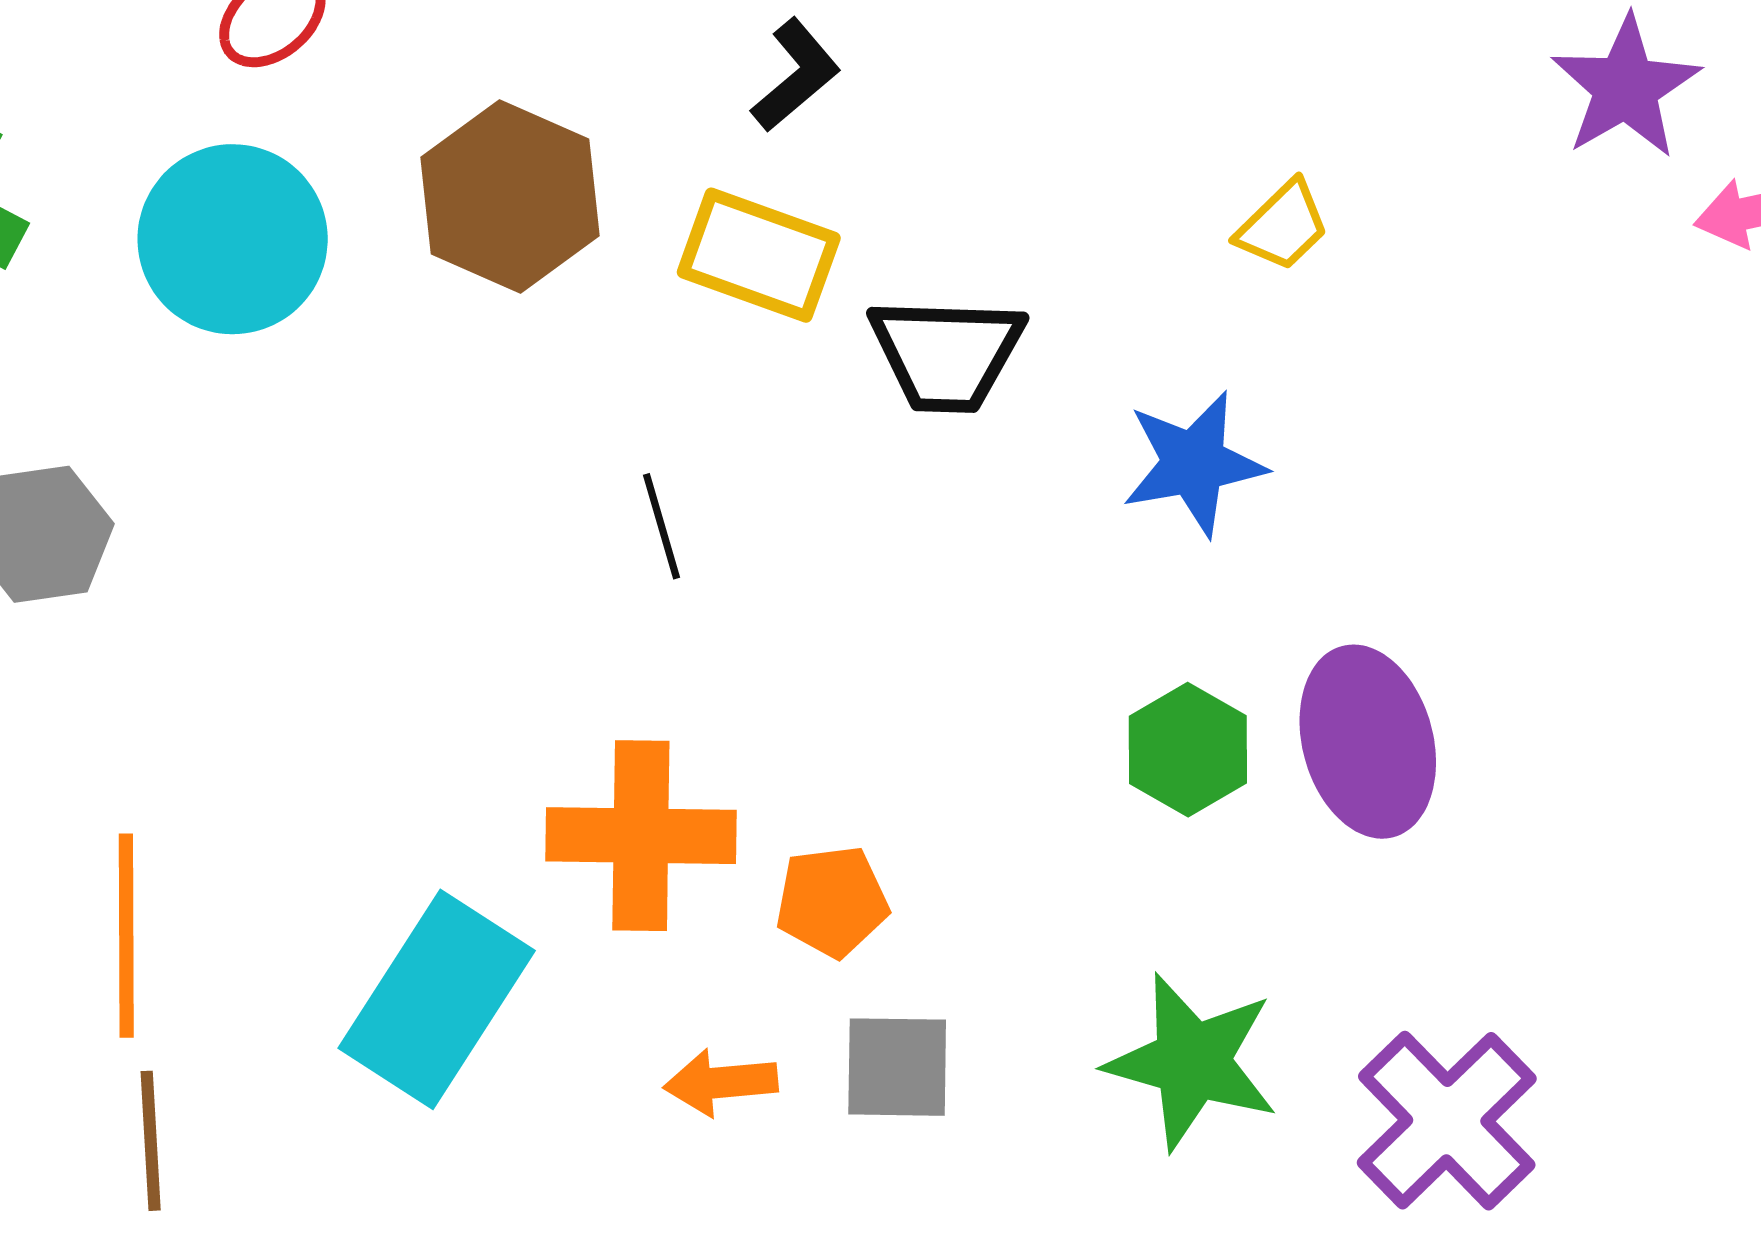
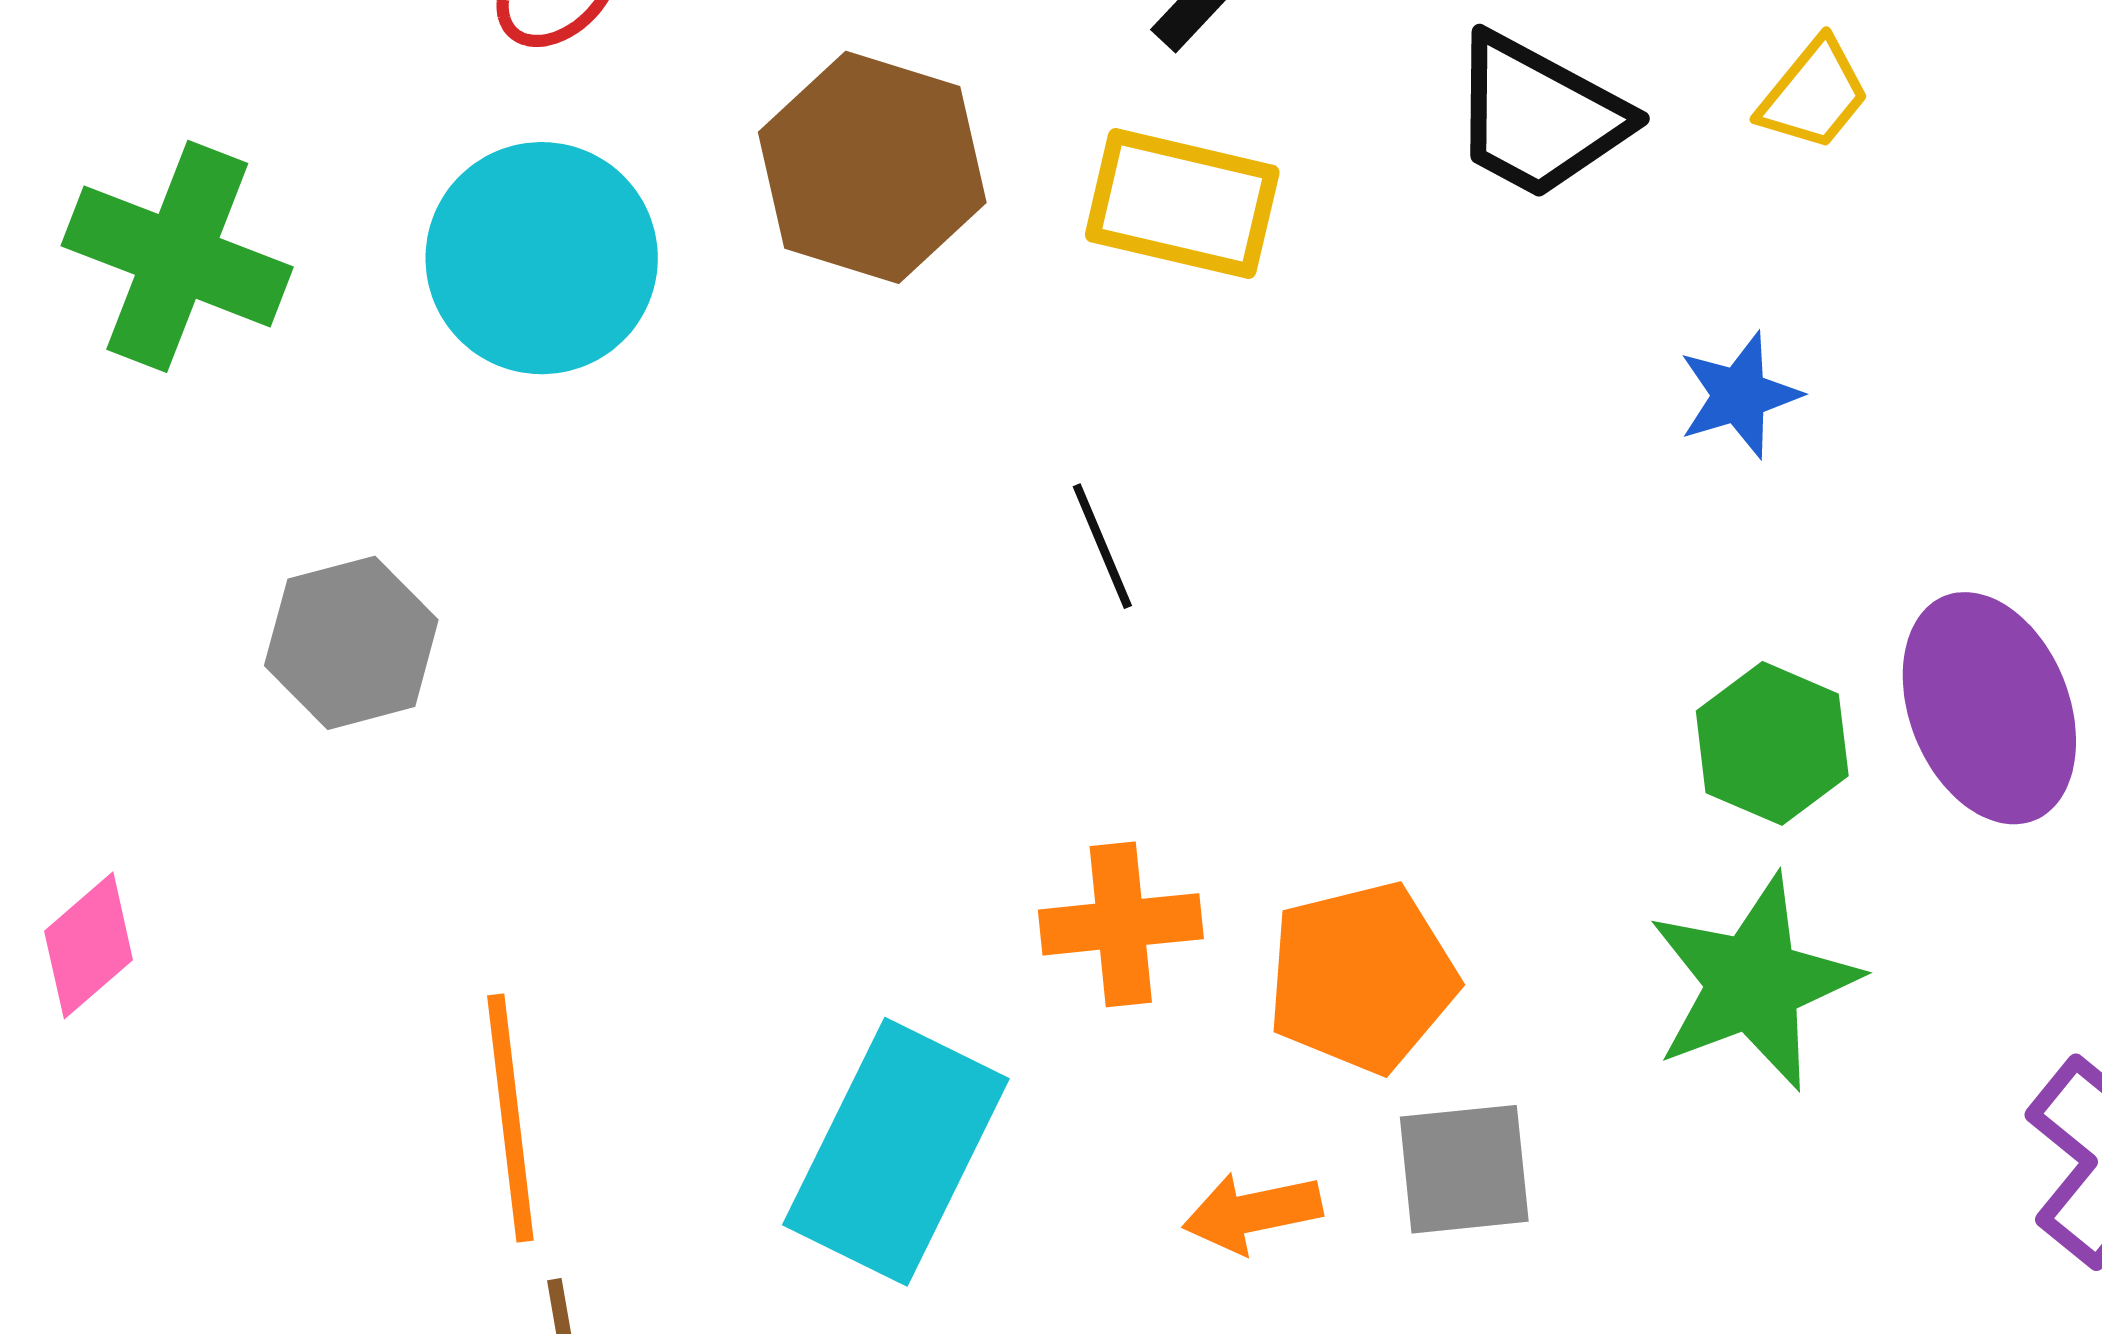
black trapezoid: (947, 354) -> (1539, 116), moved, turned 33
blue star: (1194, 463) -> (1739, 395), size x0.7
orange cross: (641, 836) -> (1121, 924), size x0.7
orange pentagon: (832, 901) -> (1362, 977), size x1.4
green star: (1192, 1062) -> (1753, 983), moved, turned -30

